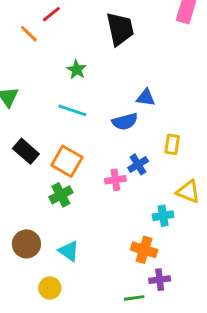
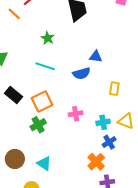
orange square: (67, 161) -> (42, 101), turned 35
blue cross: (138, 164) -> (109, 142), moved
cyan cross: (163, 216) -> (103, 122), moved
orange cross: (144, 250) -> (96, 162), turned 30

